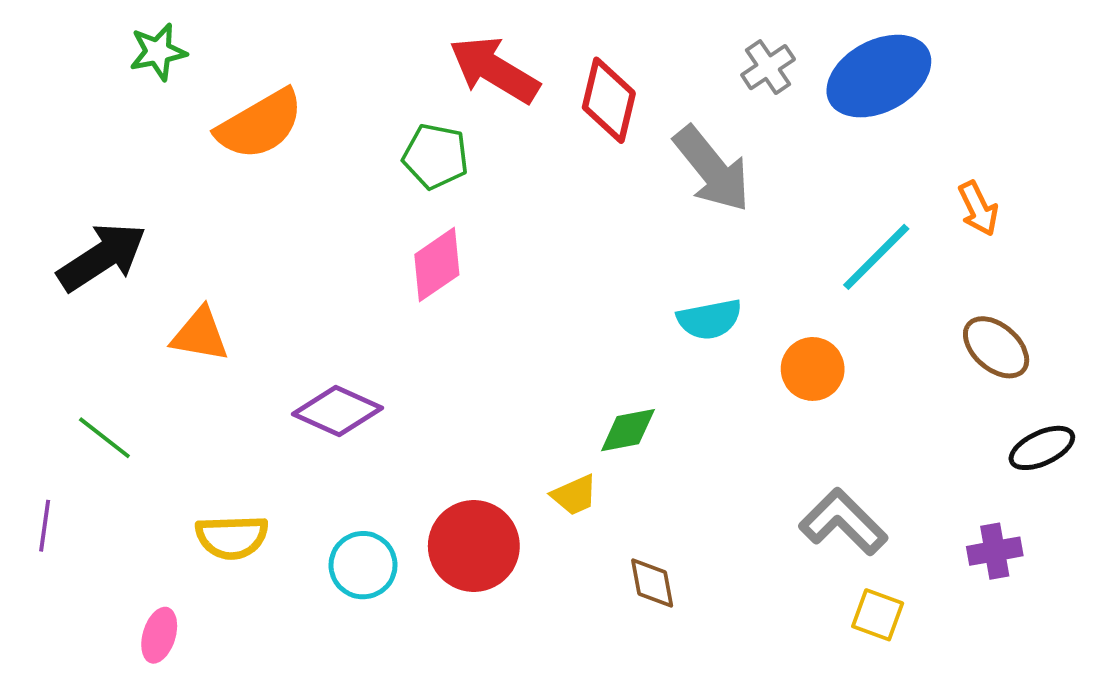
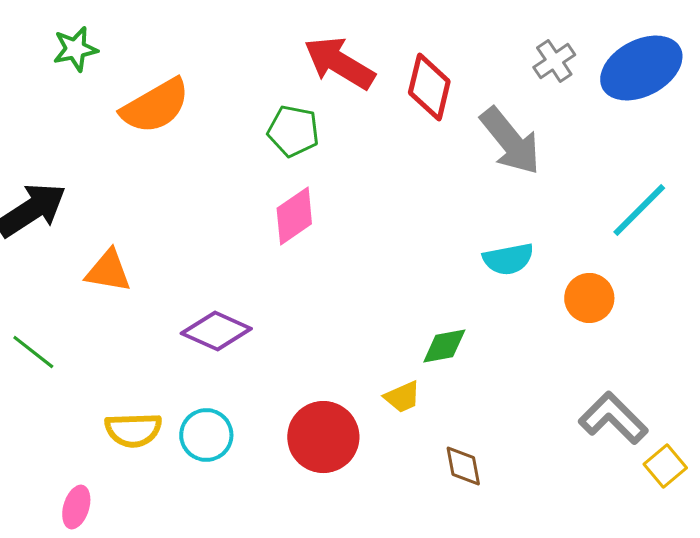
cyan circle: (363, 565) -> (206, 435), moved
yellow square: (878, 615) -> (665, 466), moved, turned 30

